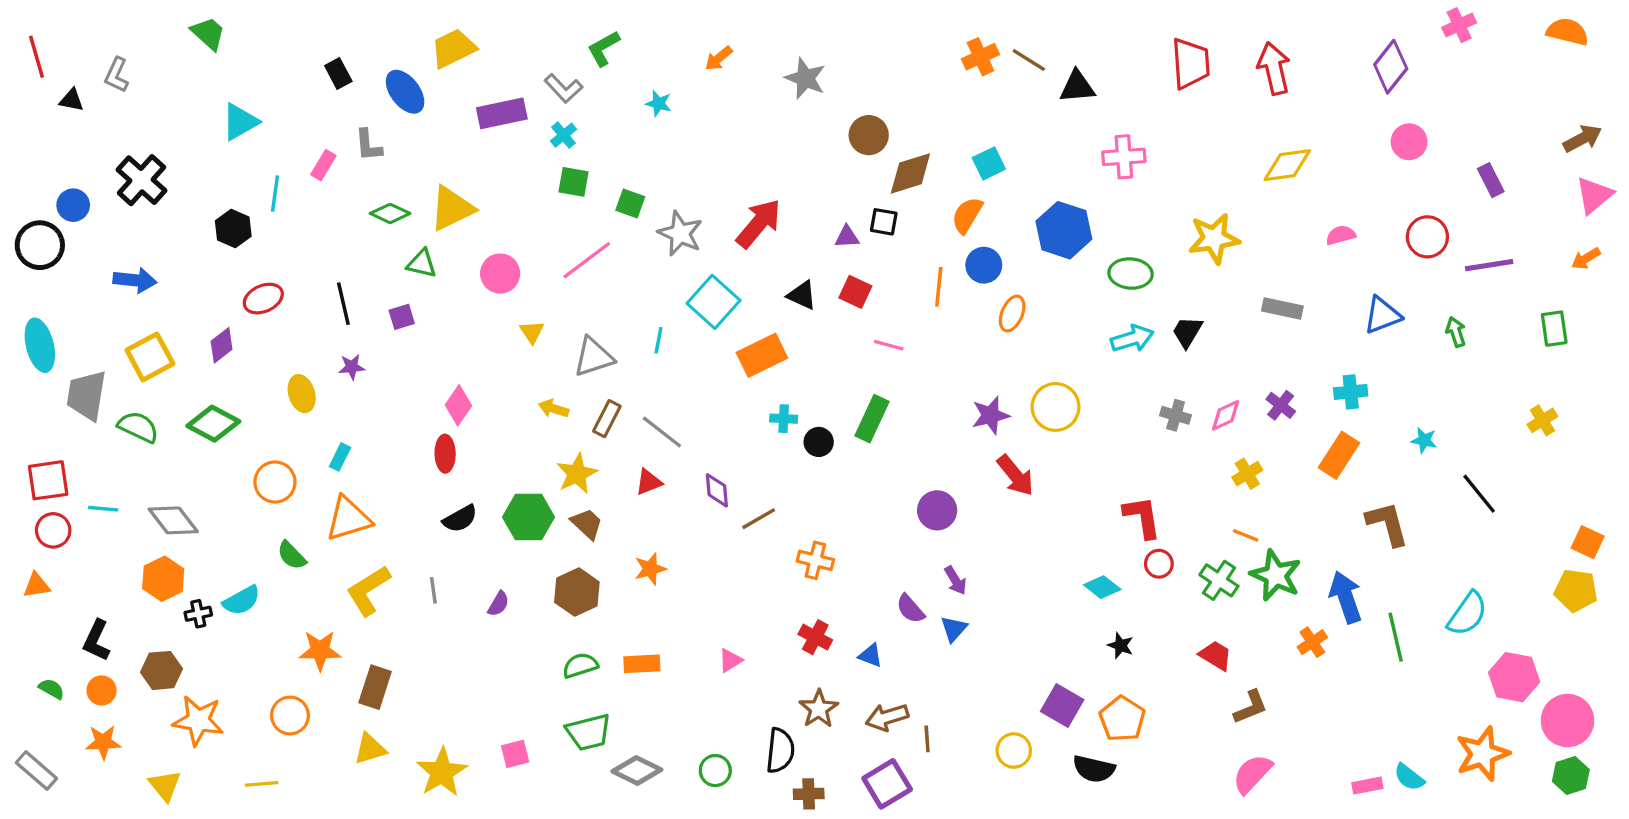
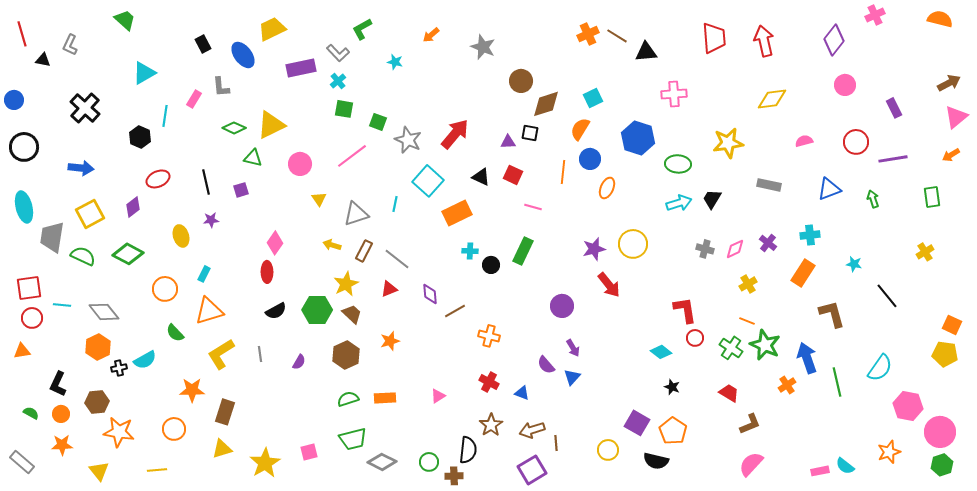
blue circle: (73, 205) -> (14, 100), moved
orange star: (1482, 754) -> (889, 452), size x0.7
brown cross: (809, 794) -> (454, 476), moved

